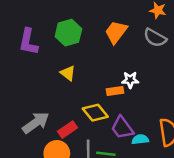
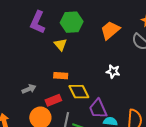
yellow triangle: (68, 73) -> (60, 45), moved
orange rectangle: (115, 91) -> (61, 76), moved
gray arrow: (36, 123) -> (29, 89), size x0.6

